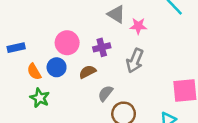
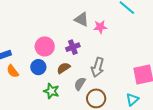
gray arrow: (135, 61) -> (98, 67), moved
orange semicircle: (34, 72) -> (13, 71), moved
green star: (40, 98) -> (51, 91), moved

